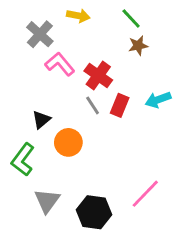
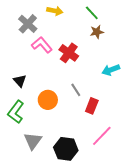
gray line: (93, 105) -> (76, 90), moved
red rectangle: (120, 105) -> (92, 106), moved
black triangle: (41, 120) -> (20, 81), moved, turned -32

